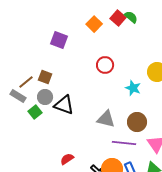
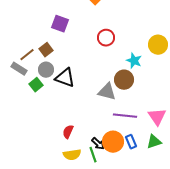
purple square: (59, 40) -> (60, 24), moved
brown square: (45, 77) -> (46, 50), turned 32
brown circle: (137, 122) -> (124, 80), moved
red semicircle: (67, 159) -> (68, 132), turned -32

